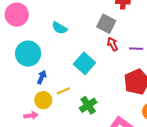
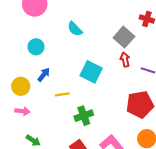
cyan circle: (28, 54) -> (36, 47), size x0.6
cyan square: (84, 63) -> (91, 72), turned -30
yellow circle: (43, 100) -> (21, 86), moved

